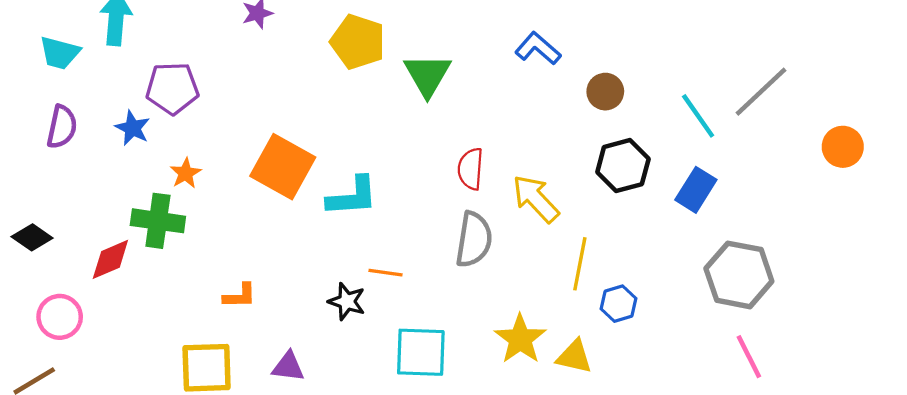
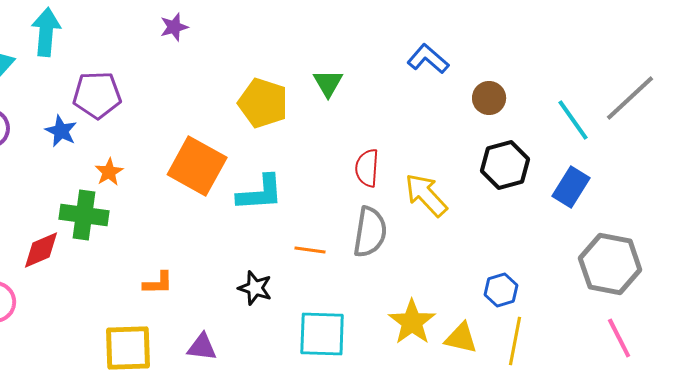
yellow pentagon: (358, 42) -> (263, 103), moved
green triangle: (427, 75) -> (328, 83), size x0.7
yellow line: (580, 264) -> (515, 341), moved
orange line: (385, 273) -> (310, 250), moved

